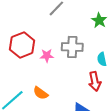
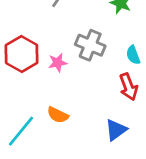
gray cross: (72, 47) -> (90, 45), turned 30

